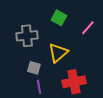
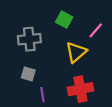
yellow triangle: (58, 53) -> (76, 52), moved
gray square: (34, 68) -> (28, 74), moved

